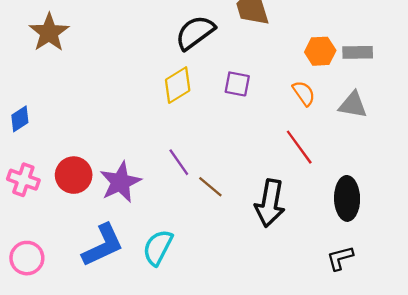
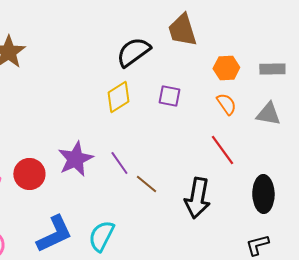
orange hexagon: (320, 51) -> (226, 68), moved
purple star: (120, 182) -> (75, 159), moved

